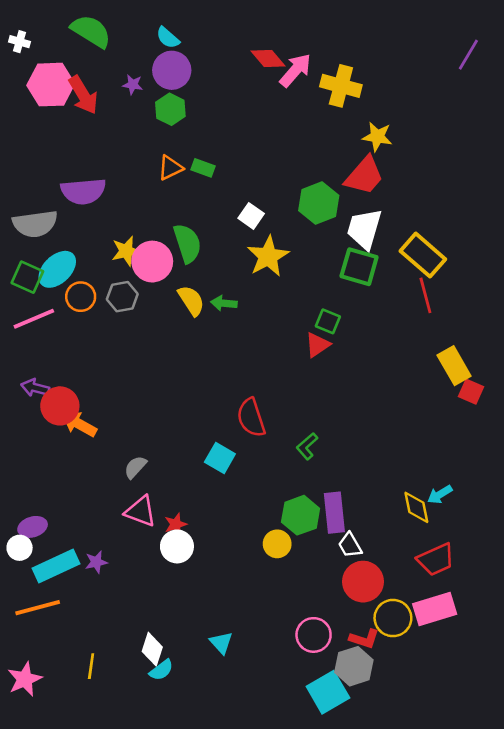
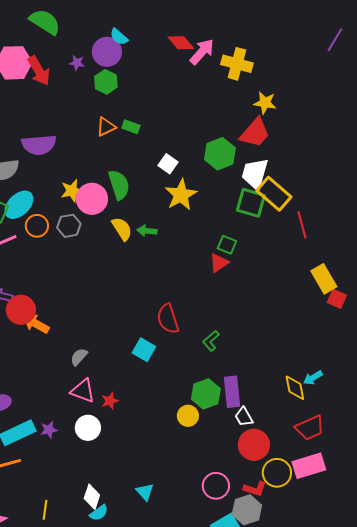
cyan semicircle: (168, 38) -> (119, 37), moved
yellow rectangle: (423, 255) -> (274, 194), moved
white circle: (177, 546) -> (88, 428), moved

